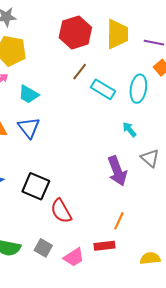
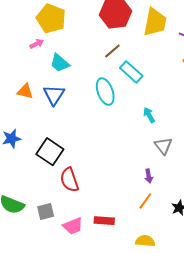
cyan ellipse: (138, 89) -> (105, 92), moved, turned -40
purple arrow: (117, 171) -> (149, 176), moved, size x0.5
orange line: (119, 221) -> (145, 201), moved
gray square: (43, 248) -> (46, 212), turned 36

